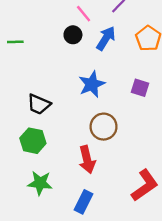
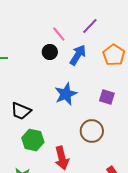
brown circle: (104, 127) -> (92, 131), moved
green hexagon: (33, 141) -> (33, 140), moved

